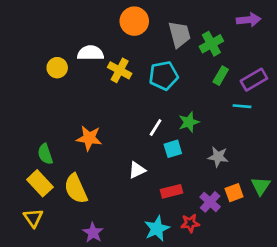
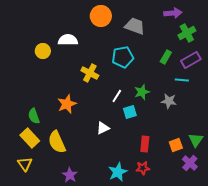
purple arrow: (249, 20) -> (173, 13), moved
gray trapezoid: (179, 34) -> (135, 26), turned -55
green cross: (211, 44) -> (187, 33), moved
yellow cross: (120, 70) -> (90, 73), moved
orange star: (89, 138) -> (67, 104), turned -30
gray star: (218, 157) -> (169, 101), moved
red rectangle: (172, 191) -> (145, 144), moved, turned -70
purple cross: (210, 202) -> (190, 163), moved

